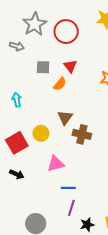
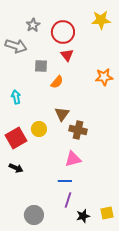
gray star: (35, 24) -> (33, 25), size x0.6
gray arrow: (17, 46) -> (16, 46), size x1.5
red triangle: (70, 66) -> (67, 55), moved
pink triangle: (56, 164) -> (73, 159), moved

